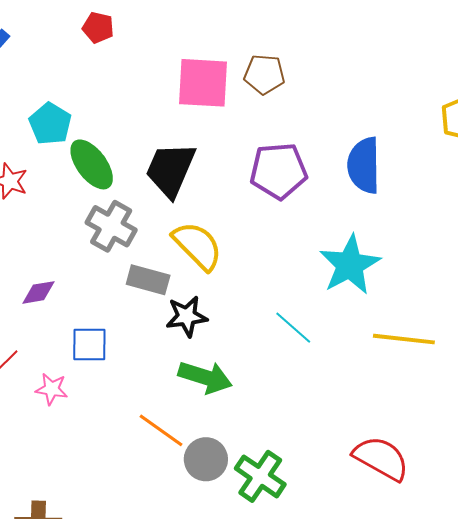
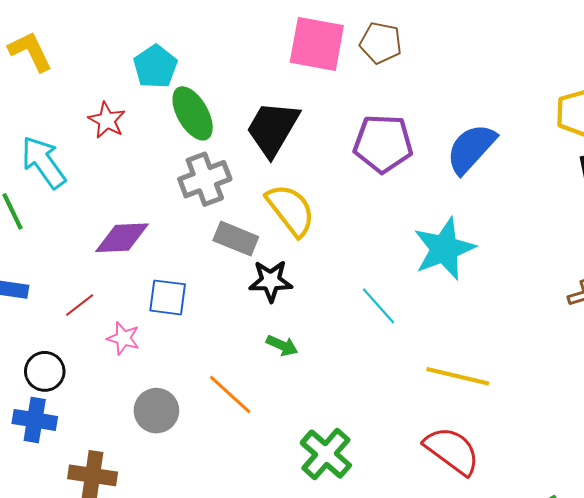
blue semicircle: (364, 165) -> (471, 149), turned 36
gray cross: (111, 226) -> (205, 179), turned 33
purple diamond: (38, 292) -> (122, 238), size x1.5
yellow line: (404, 339) -> (458, 376), moved
green arrow: (205, 377) -> (282, 345), size x0.6
gray circle: (206, 459) -> (156, 411), moved

